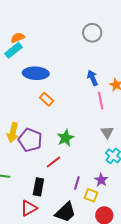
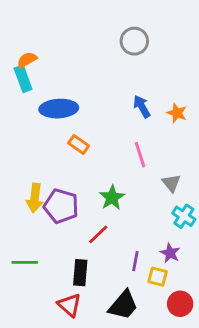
cyan rectangle: (14, 50) -> (23, 79), turned -66
pink line: (101, 101) -> (140, 155), moved
red triangle: (29, 208) -> (69, 305), turned -42

